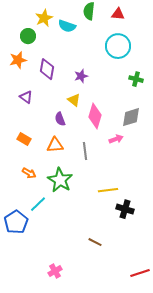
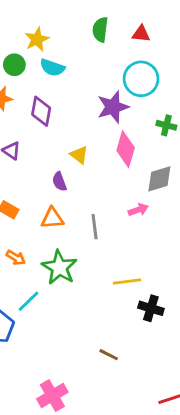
cyan semicircle: (67, 26) -> (52, 68), moved
purple star: (81, 76) -> (113, 107), moved, size x1.6
pink diamond: (95, 116) -> (126, 149), moved
pink cross: (55, 271) -> (52, 396), size x1.5

